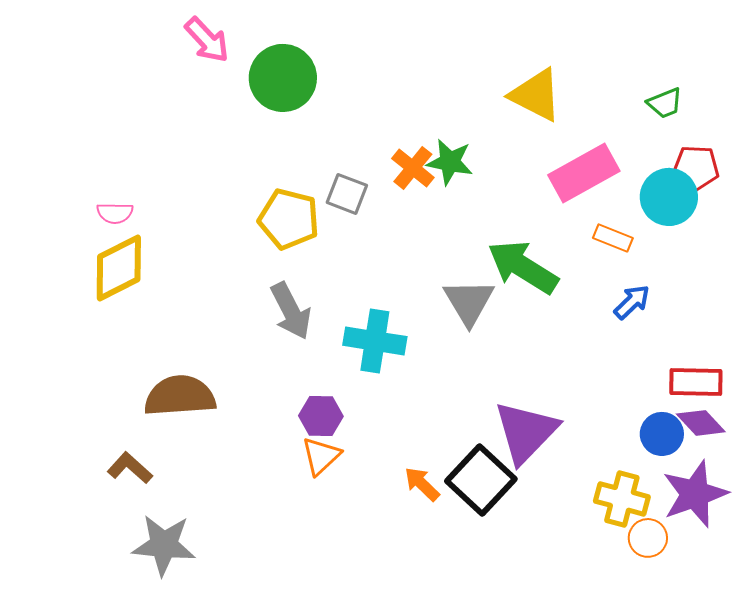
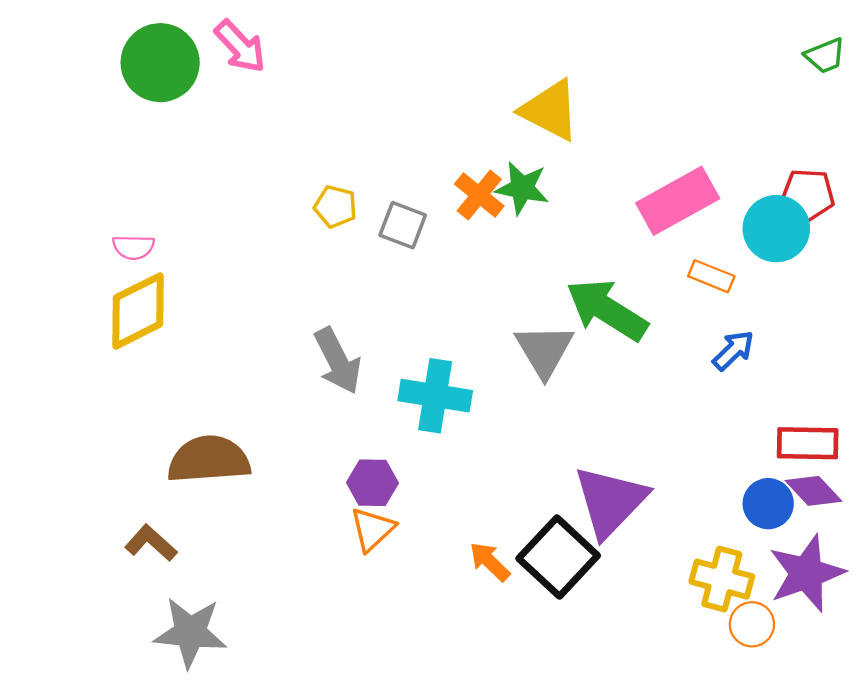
green circle: (283, 78) -> (160, 63), moved
yellow triangle: (536, 95) -> (550, 110), moved
green trapezoid: (665, 103) -> (825, 56), moved
yellow pentagon: (289, 219) -> (335, 207), moved, size x0.6

